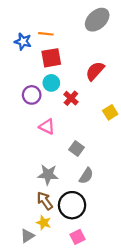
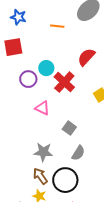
orange line: (46, 34) -> (57, 26), moved
blue star: (23, 41) -> (18, 17), moved
red square: (51, 58) -> (13, 47), moved
red cross: (71, 98) -> (64, 82), size x1.5

